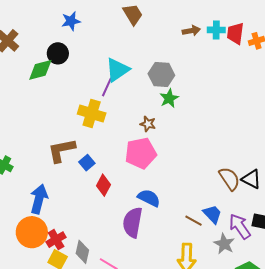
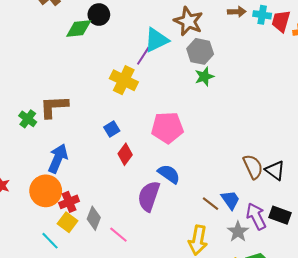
brown star: (148, 124) -> (188, 21), moved, size x1.8
brown L-shape: (62, 150) -> (54, 107), moved

